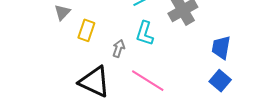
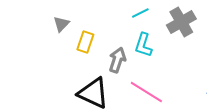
gray arrow: (119, 48) -> (117, 60), size x1.4

